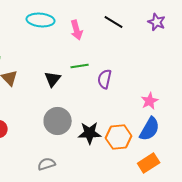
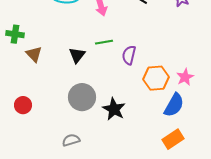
pink star: (150, 101) -> (185, 77), moved
black star: (90, 133) -> (114, 109), turned 30
orange hexagon: (119, 137) -> (156, 78), moved

